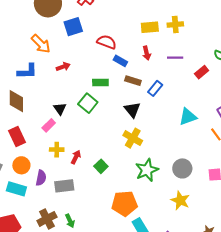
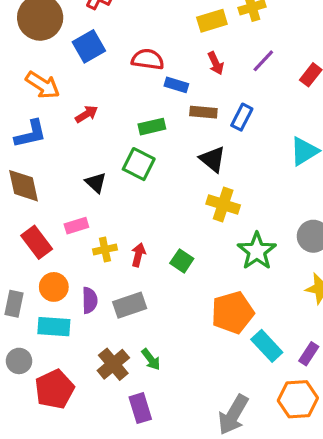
purple line: (175, 58) -> (263, 61), turned -35
pink rectangle: (49, 125) -> (76, 226), moved, turned 40

